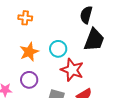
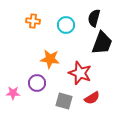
cyan circle: (58, 49) -> (66, 25), moved
orange star: (29, 52) -> (50, 59), moved, turned 30

